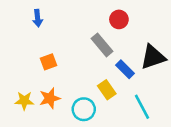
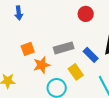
gray rectangle: (102, 45) -> (64, 48), moved, turned -66
orange star: (50, 98) -> (42, 65), moved

